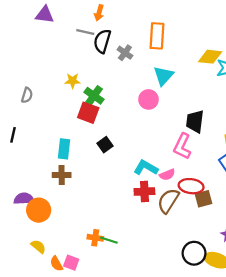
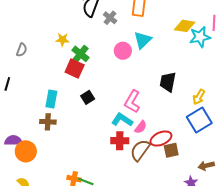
pink circle: (149, 99) -> (123, 51), moved
pink L-shape: (182, 146) -> (132, 102), moved
pink semicircle: (167, 175) -> (141, 127), turned -32
red ellipse: (191, 186) -> (161, 139), turned -35

